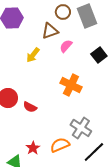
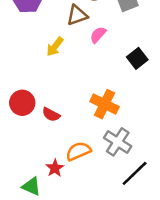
black square: (99, 55) -> (137, 58), moved
orange cross: (71, 85) -> (105, 104), moved
orange semicircle: (60, 145) -> (78, 151), moved

